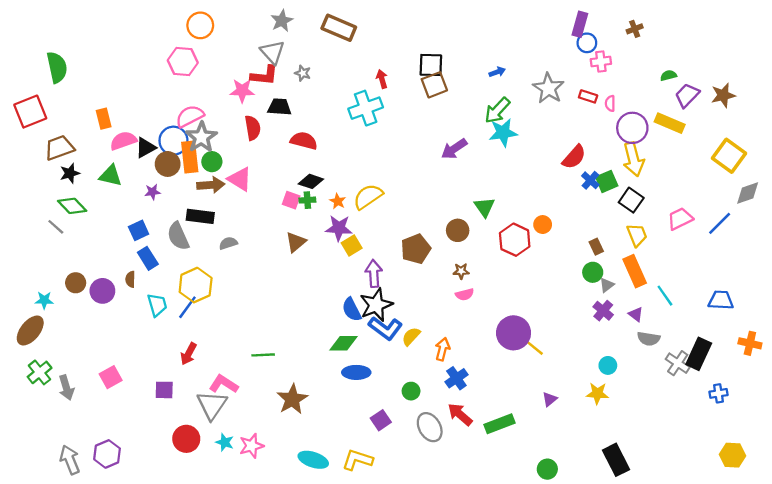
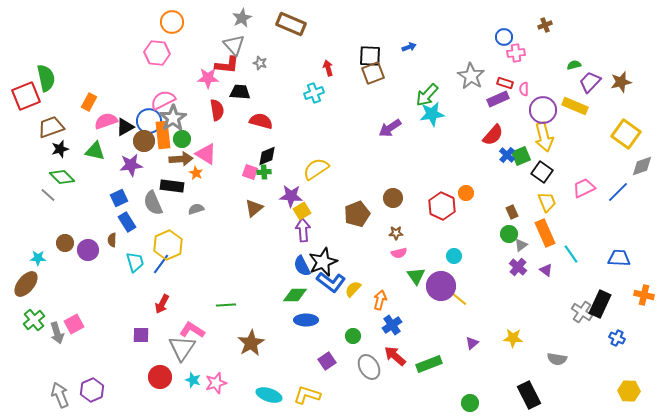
purple rectangle: (580, 24) -> (498, 99), moved, turned 50
green semicircle: (57, 67) -> (46, 78), moved
blue arrow: (497, 72) -> (409, 47), moved
cyan cross: (366, 108) -> (314, 93), size x0.7
orange rectangle: (104, 119) -> (89, 102), turned 42
black diamond: (311, 181) -> (267, 156), turned -40
purple star: (152, 192) -> (131, 165), size x1.6
orange star: (338, 201) -> (196, 173), moved
green triangle: (484, 207) -> (416, 276), moved
purple arrow: (374, 273) -> (303, 230), moved
gray semicircle: (649, 339) -> (557, 359), moved
cyan circle: (608, 365) -> (454, 256), moved
pink square: (111, 377) -> (74, 324), moved
blue cross: (718, 393) -> (617, 338), turned 35

